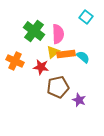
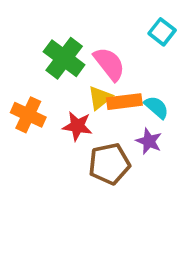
pink semicircle: (58, 34) -> (109, 64), turned -36
purple star: (79, 100) -> (149, 141), moved

